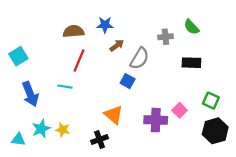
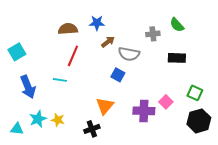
gray semicircle: (139, 58) -> (129, 54), turned 70
orange triangle: (114, 115) -> (105, 106), turned 30

